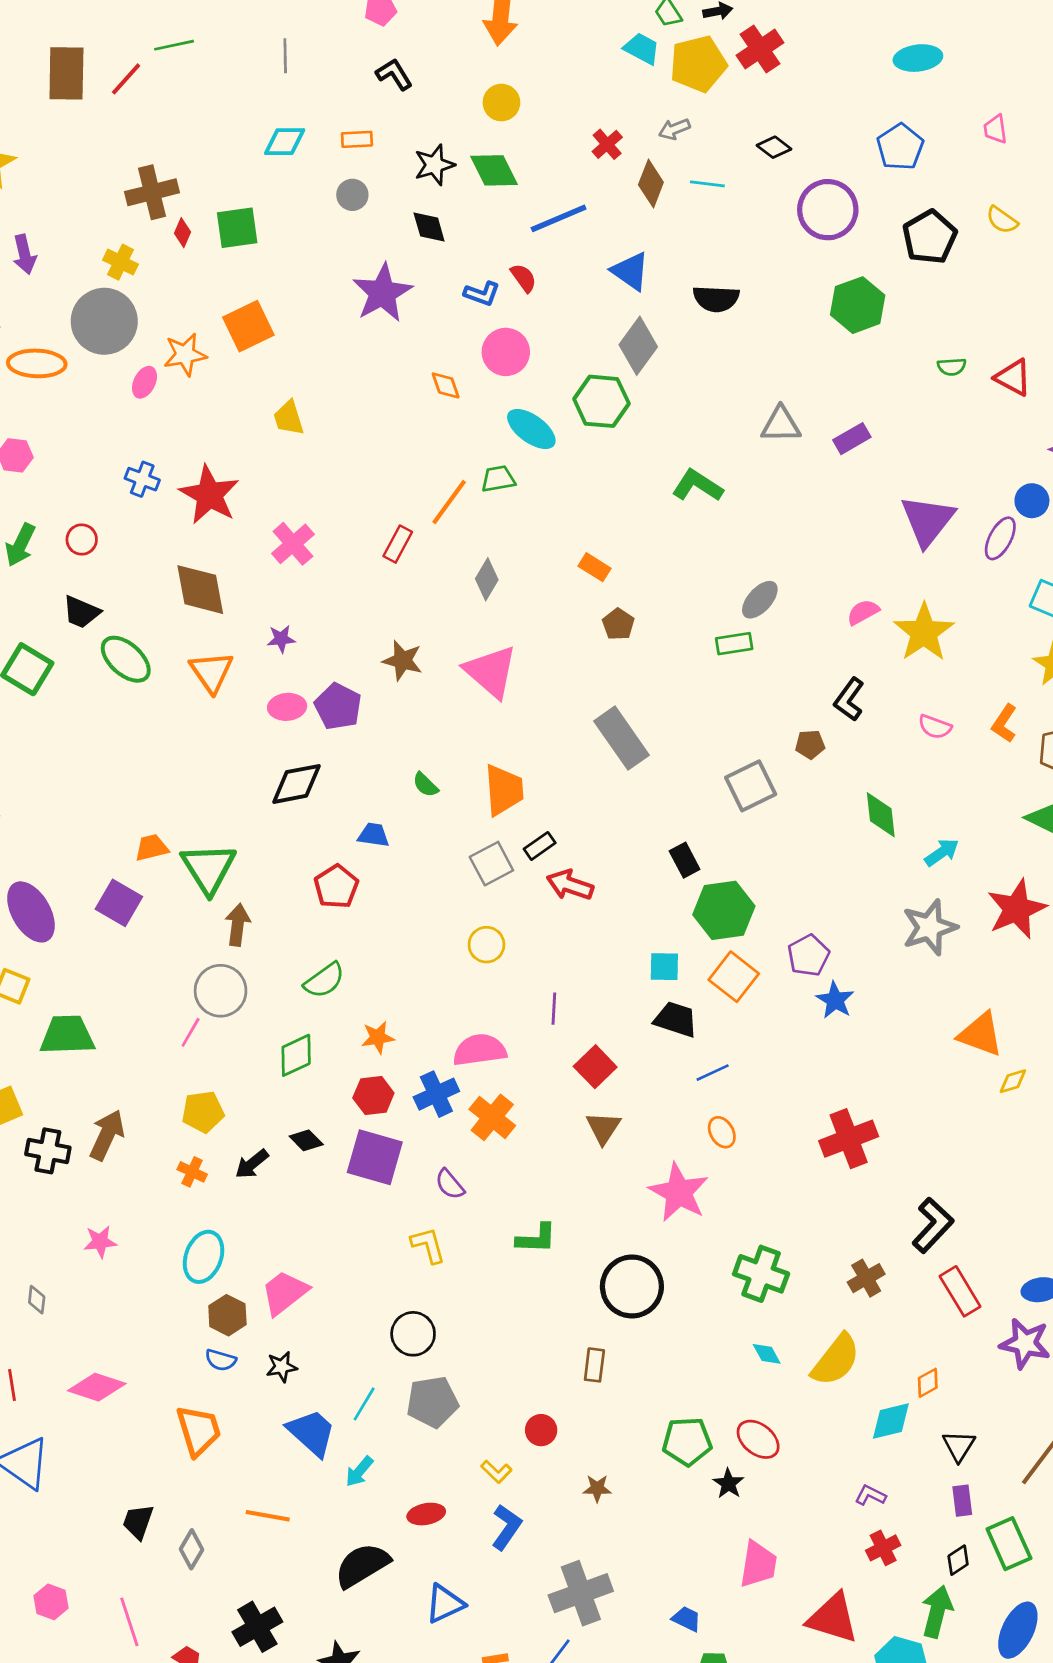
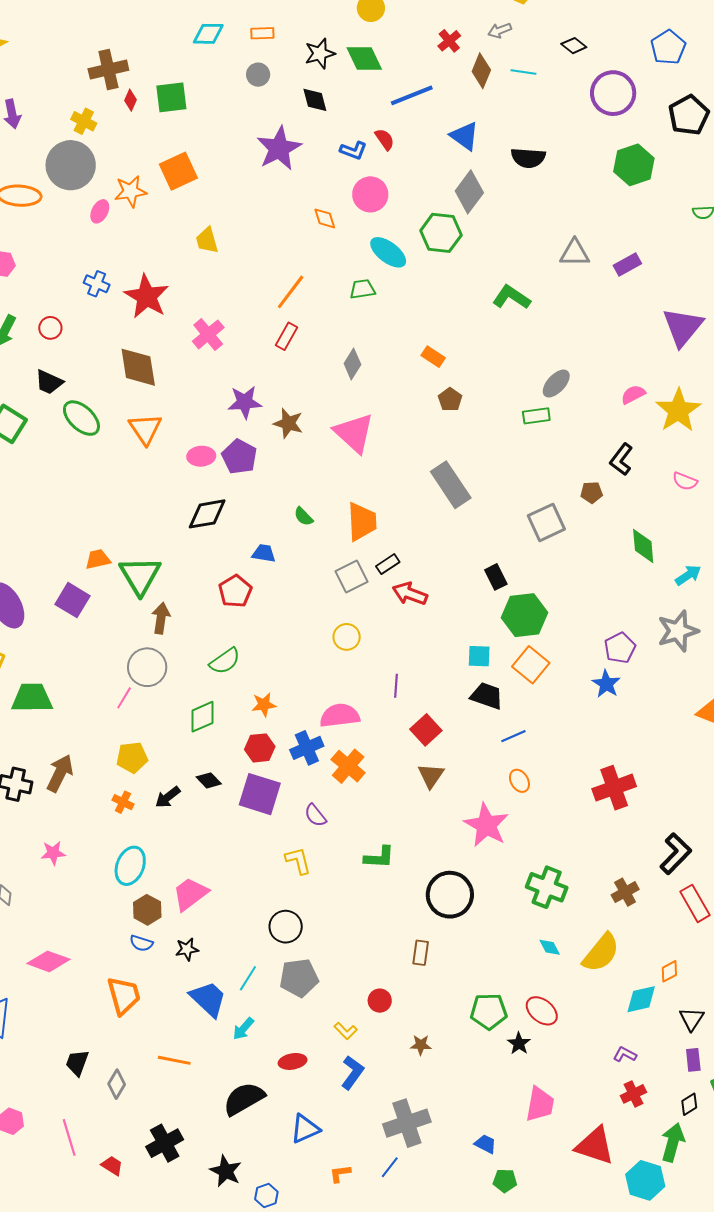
orange line: (449, 502) -> (291, 292), moved
purple star: (281, 639) -> (245, 402), moved, size x1.6
purple pentagon: (808, 955) -> (620, 648), moved

